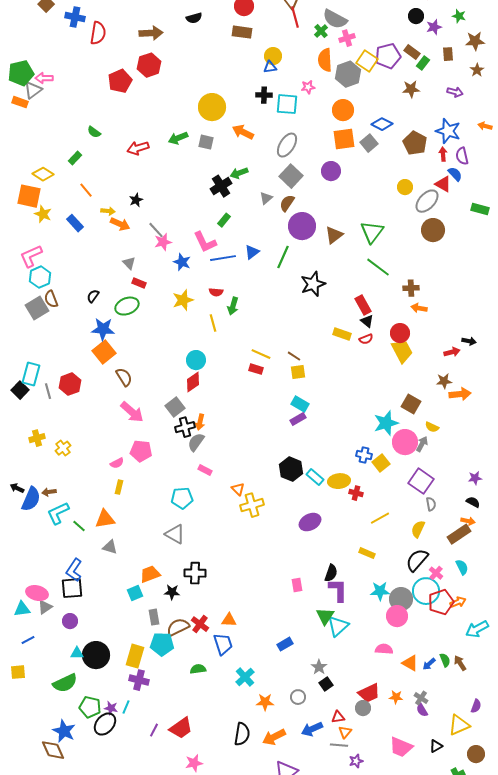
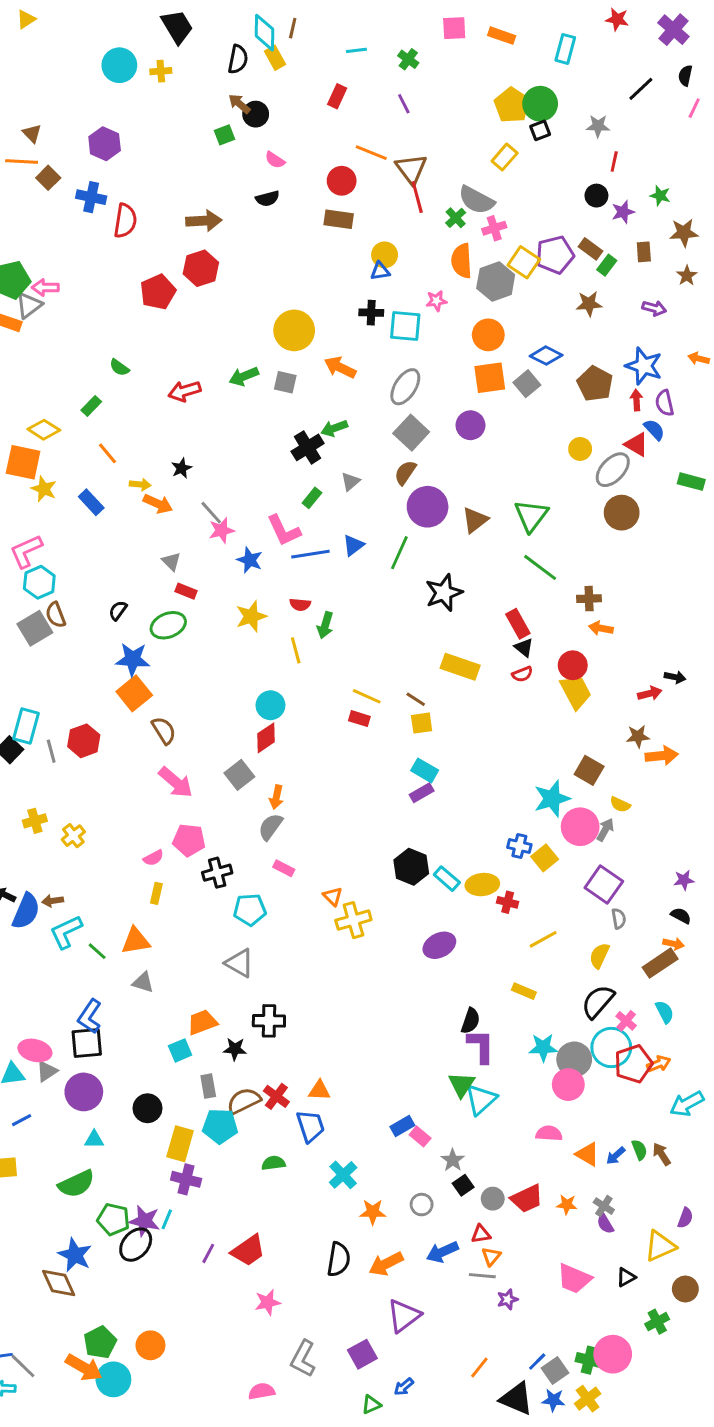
gray triangle: (266, 198) -> (350, 482), moved
yellow rectangle: (342, 334) -> (460, 667), moved, size x1.4
black cross: (185, 427) -> (217, 873), moved
pink rectangle: (297, 585) -> (420, 1136), moved, turned -40
purple circle: (70, 621) -> (84, 1092), size x1.6
black circle: (96, 655) -> (148, 1108), moved, size x0.7
purple star: (111, 708) -> (145, 1221), size x1.5
gray circle: (363, 708) -> (493, 1199), moved

